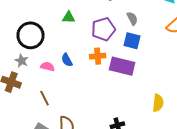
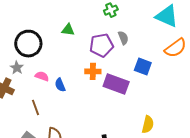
gray semicircle: (132, 19) -> (123, 38), moved
blue square: (132, 41) -> (143, 67), moved
blue semicircle: (67, 60) -> (60, 85), moved

